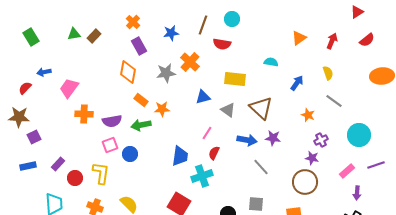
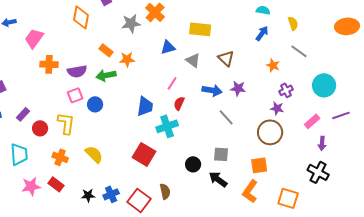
cyan semicircle: (271, 62) -> (263, 10), moved
orange diamond: (128, 72) -> (81, 17), moved
brown triangle: (261, 108) -> (226, 58), size x0.7

